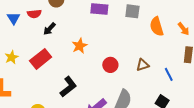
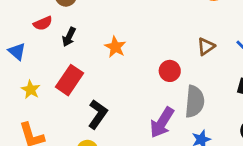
blue triangle: (14, 18) -> (17, 52), moved
red circle: (110, 65) -> (170, 71), moved
black L-shape: (68, 87) -> (98, 114), moved

